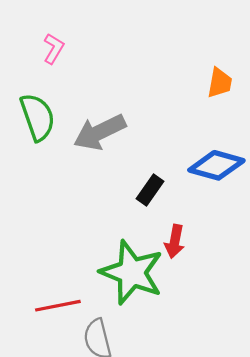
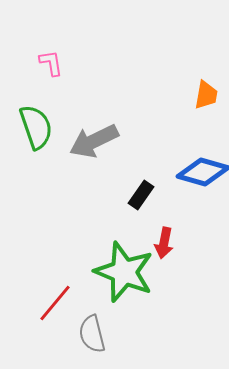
pink L-shape: (54, 49) -> (51, 63), turned -40
red line: (58, 306) -> (55, 303), turned -39

